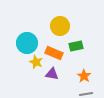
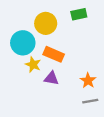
yellow circle: (60, 26) -> (46, 23), moved
green rectangle: (76, 46) -> (79, 14), moved

